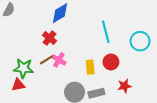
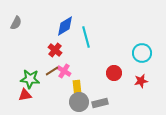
cyan line: (106, 32) -> (86, 37), moved
yellow rectangle: (90, 67) -> (77, 87), moved
red star: (124, 86) -> (141, 81), moved

